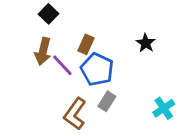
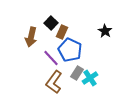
black square: (49, 14) -> (51, 23), moved
purple line: (62, 65) -> (51, 58), moved
cyan cross: (164, 108) -> (90, 78), moved

